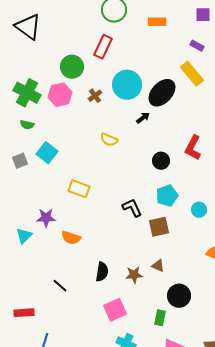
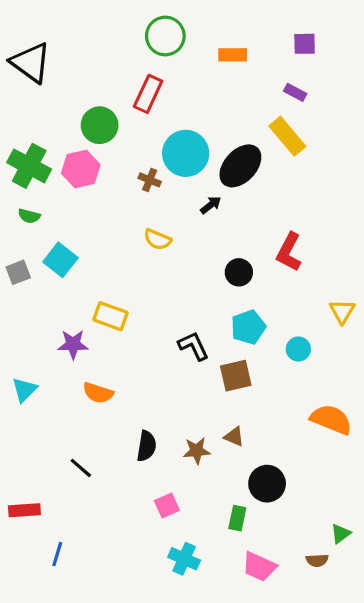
brown cross: (95, 96) -> (150, 180), moved, turned -32
purple star: (46, 218) -> (73, 344), moved
pink square: (115, 310) -> (167, 506), size x0.7

